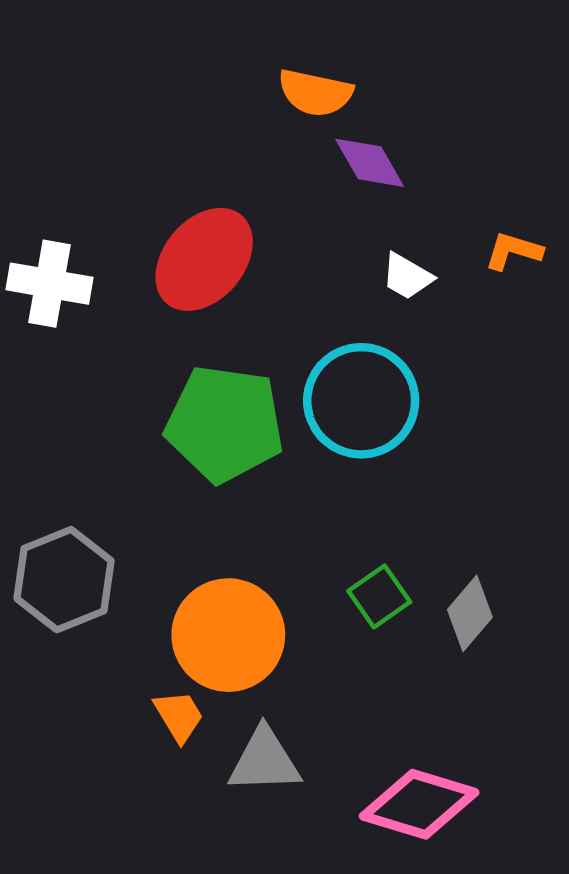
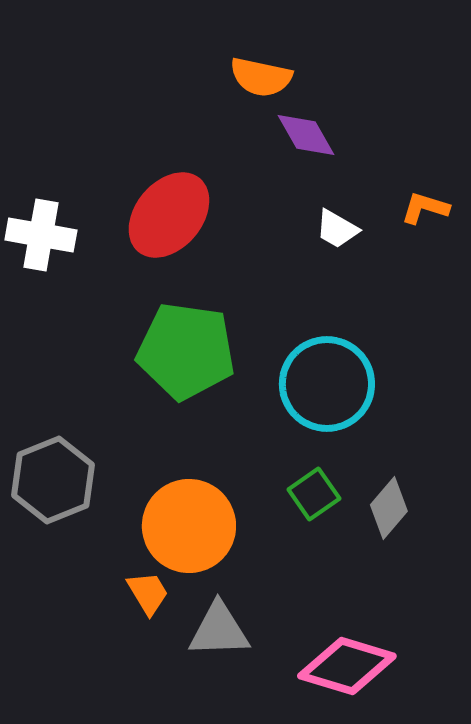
cyan circle: (361, 401) -> (327, 384), moved

